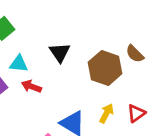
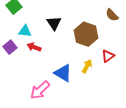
brown semicircle: (135, 54) -> (112, 15), moved
red triangle: (136, 113) -> (108, 56), moved

